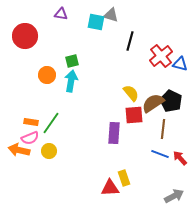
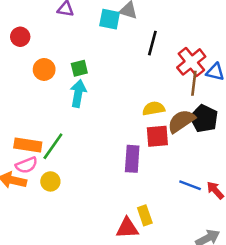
red circle: (25, 36) -> (20, 37), size x0.6
orange circle: (47, 75) -> (44, 69), moved
yellow semicircle: (131, 93) -> (154, 108), turned -60
orange rectangle: (31, 122) -> (28, 145), size x1.5
brown line: (163, 129) -> (194, 83), moved

